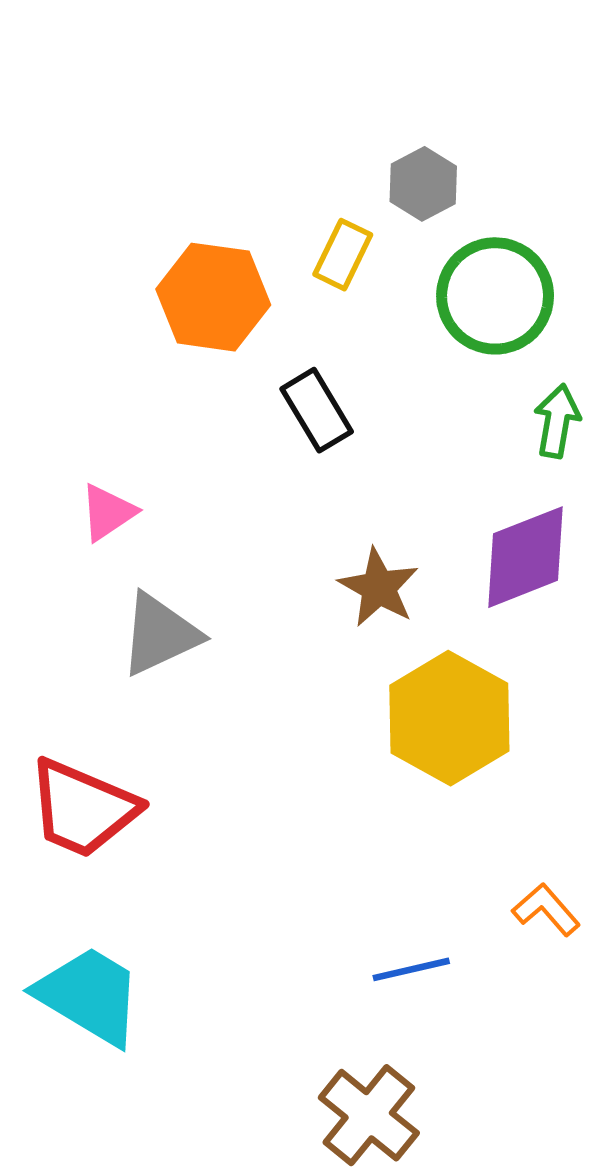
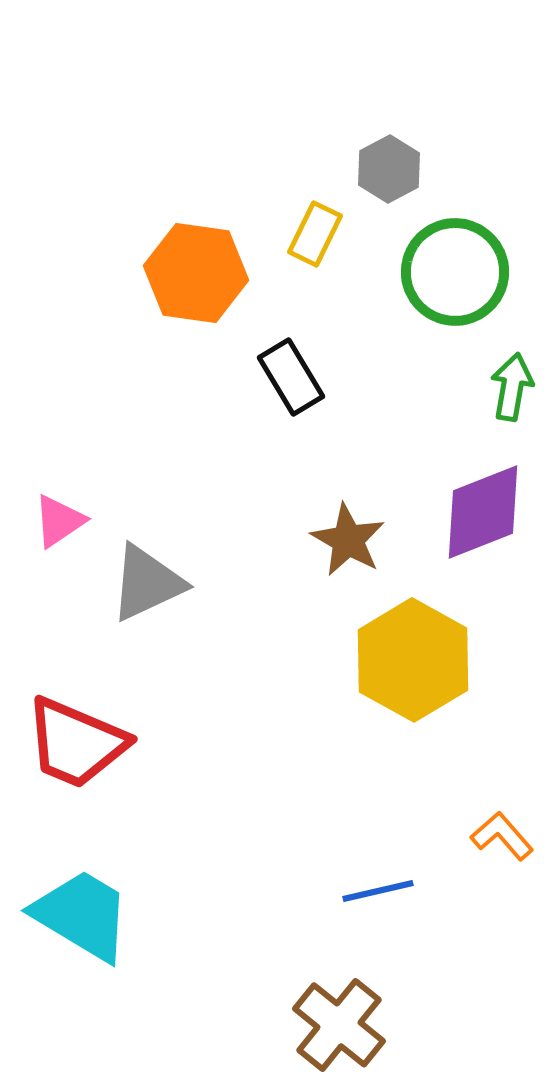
pink triangle: (108, 512) -> (59, 521), moved

